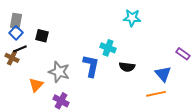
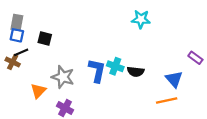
blue square: (16, 33) -> (17, 35), turned -32
cyan cross: (108, 48) -> (115, 66), moved

